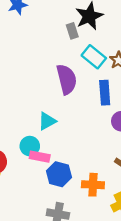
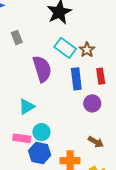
gray rectangle: (72, 31) -> (17, 37), moved
cyan circle: (30, 146) -> (41, 132), moved

